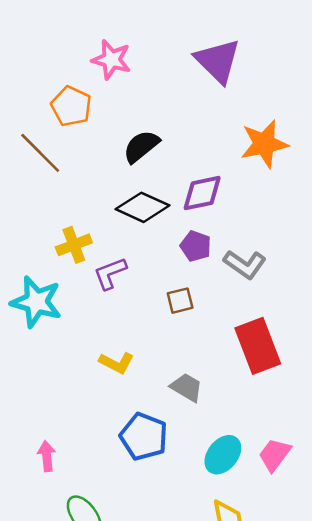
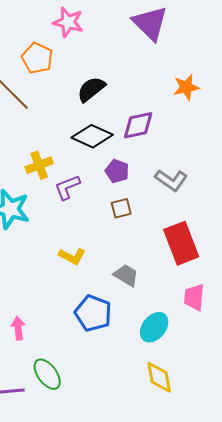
orange star: (264, 144) -> (186, 87), size x0.7
purple pentagon: (196, 246) -> (117, 171), moved
pink trapezoid: (275, 455) -> (194, 297), moved, turned -32

